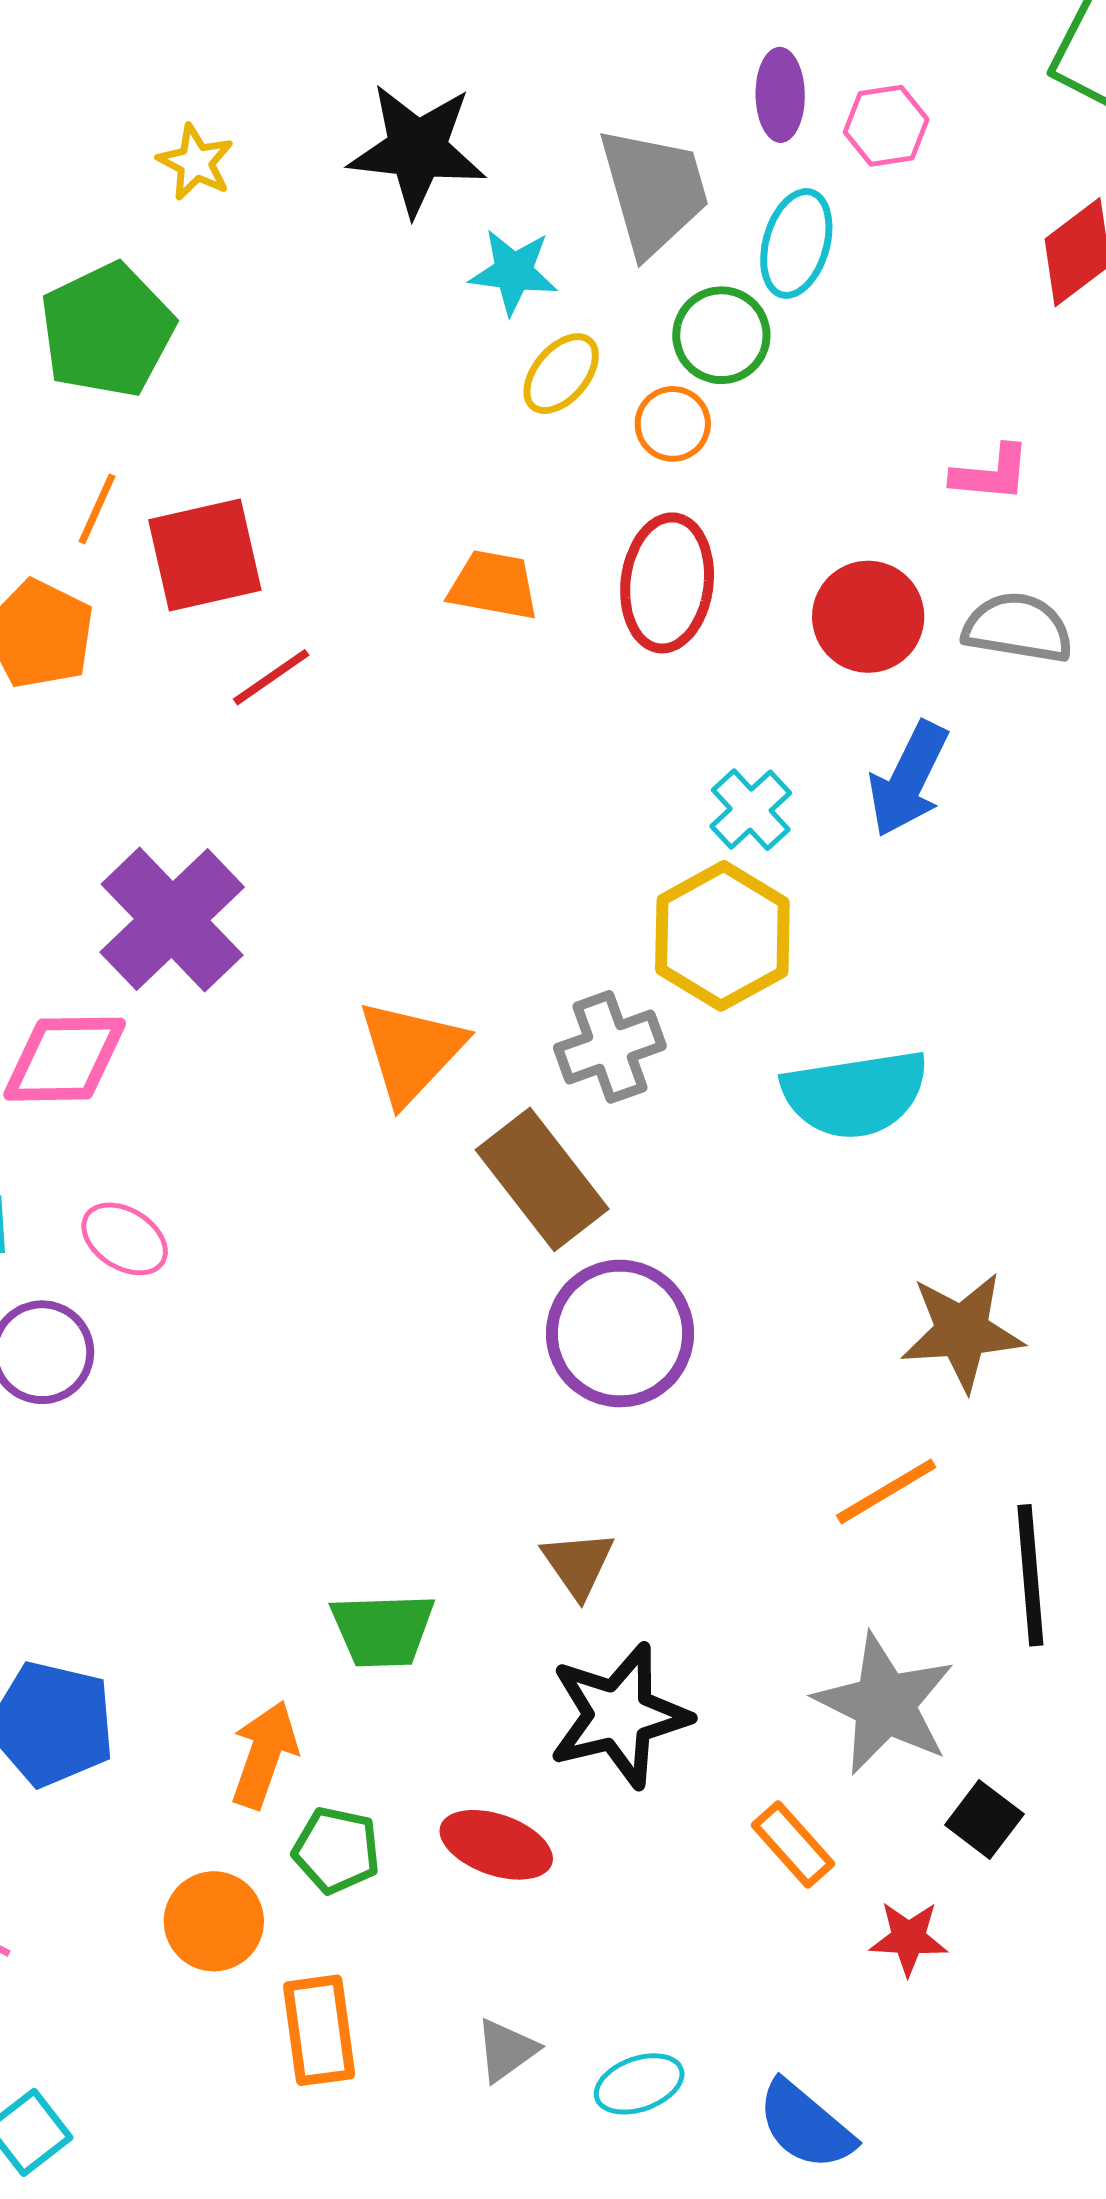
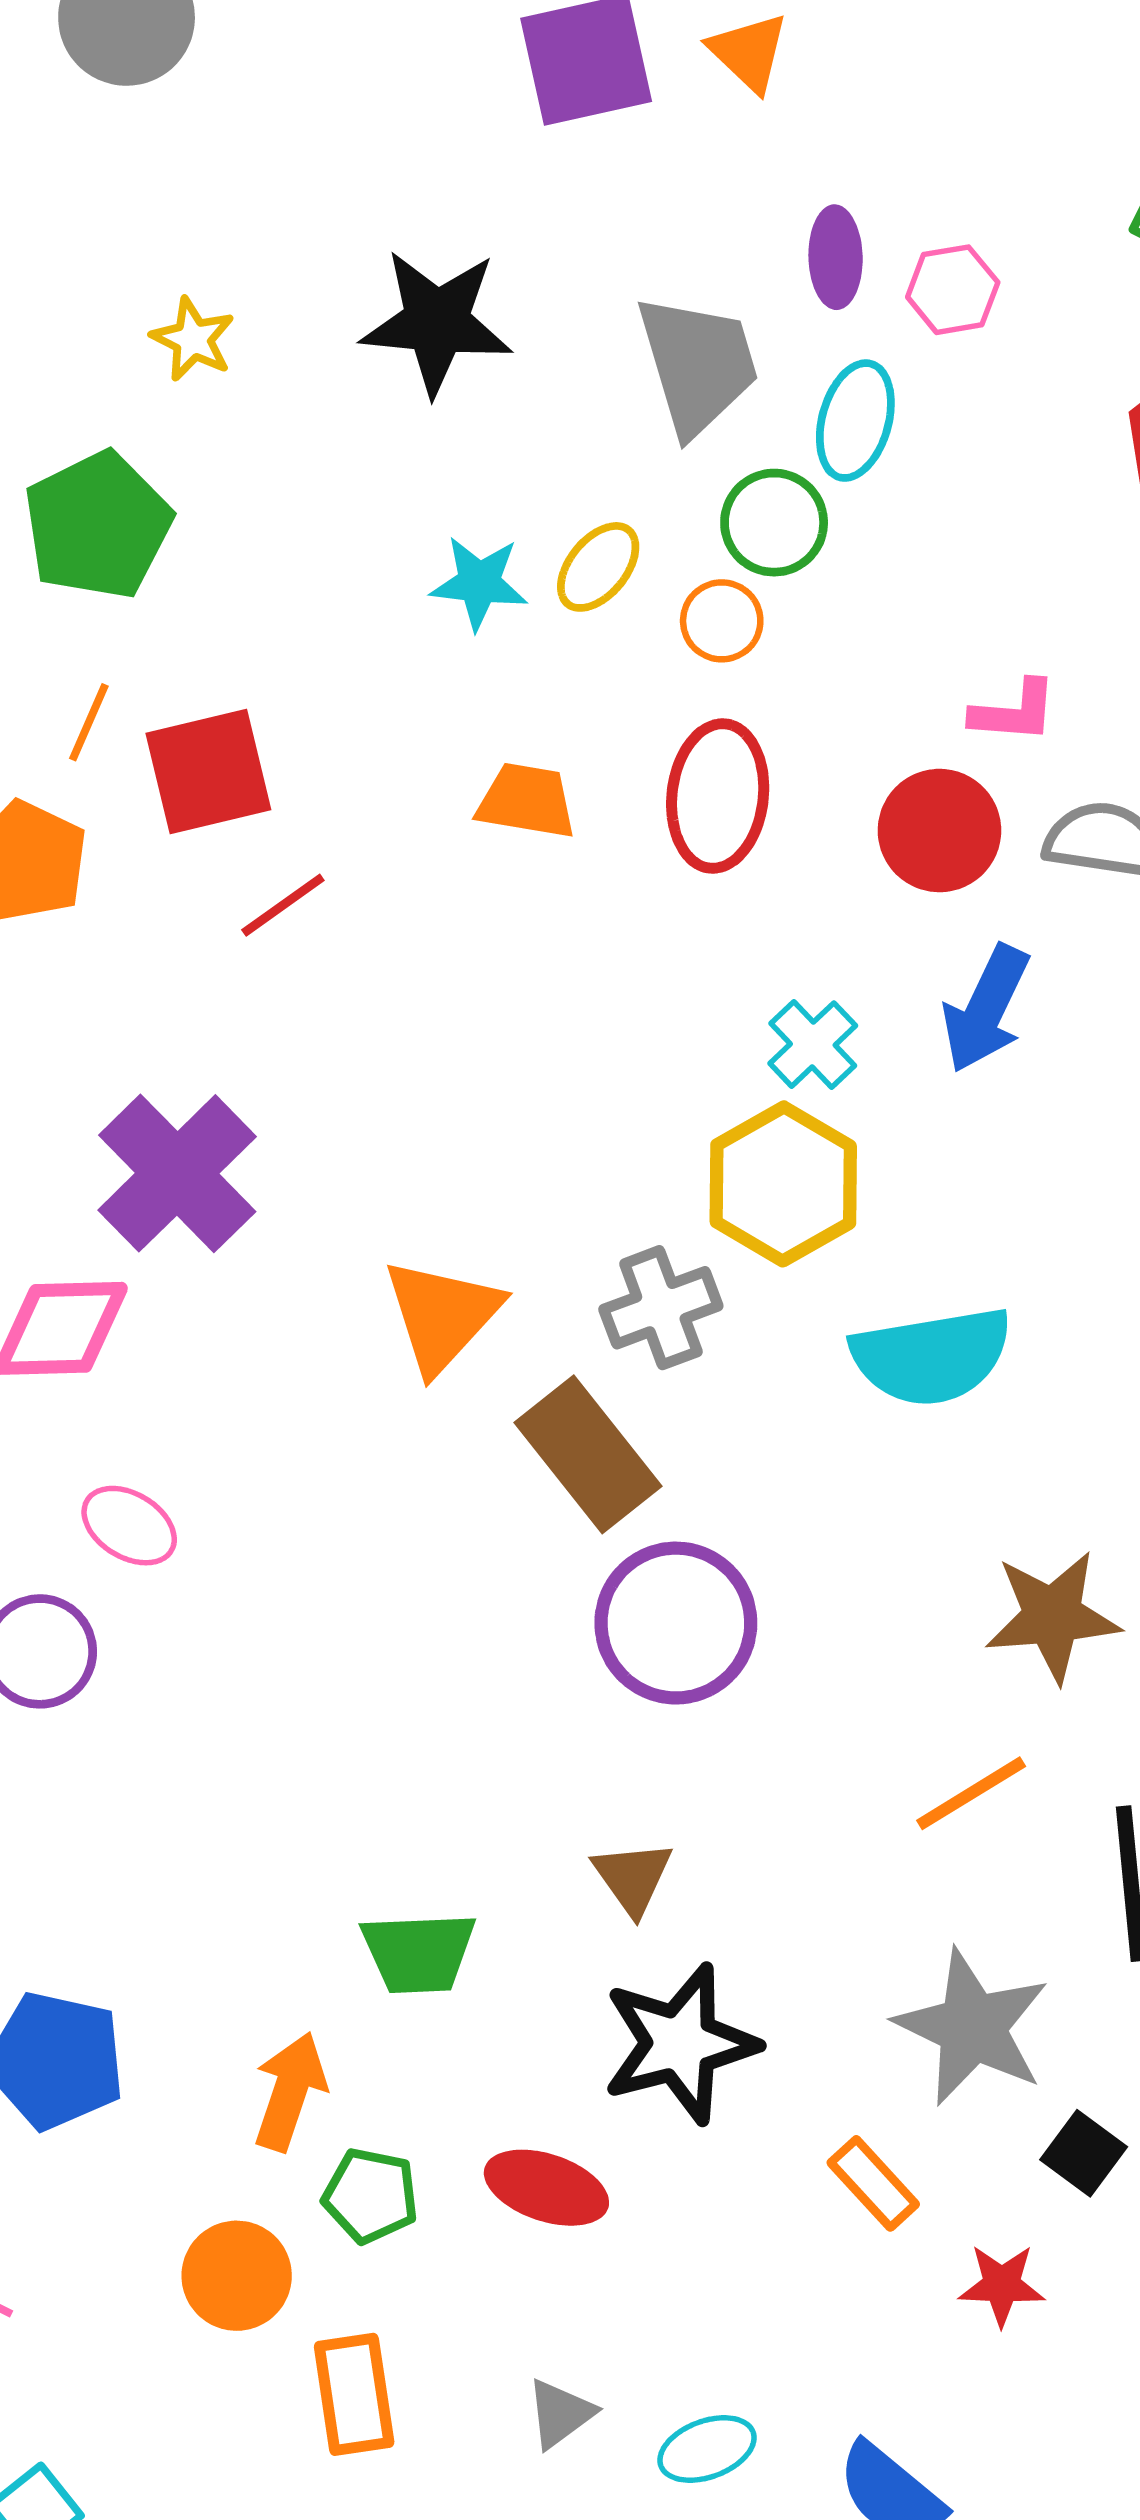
cyan star: (513, 272) -> (479, 583), moved
pink L-shape: (991, 473) -> (1014, 712), moved

